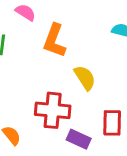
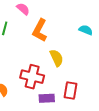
purple rectangle: (79, 139) -> (47, 98), turned -35

